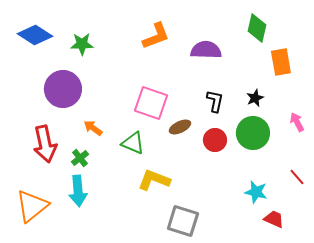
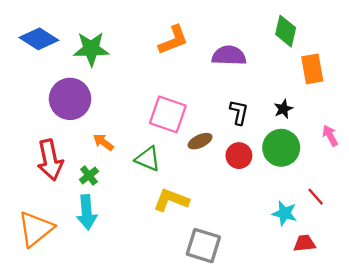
green star: (82, 44) -> (91, 49), size x1.4
red line: (297, 177) -> (316, 197), moved
red trapezoid: (274, 219) -> (304, 243), turned -30

